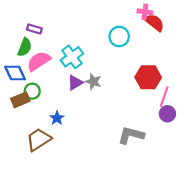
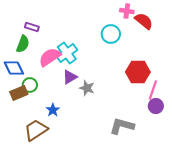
pink cross: (145, 12) -> (127, 11), moved
pink semicircle: (39, 61) -> (50, 57), moved
gray star: (93, 82) -> (87, 88), moved

